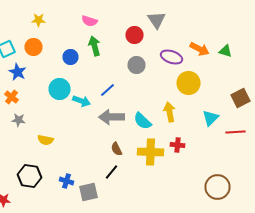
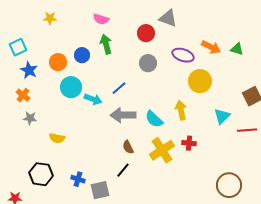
gray triangle: (156, 20) -> (168, 18), turned -36
orange circle: (34, 47) -> (58, 62), moved
yellow cross: (150, 152) -> (162, 150), turned -35

